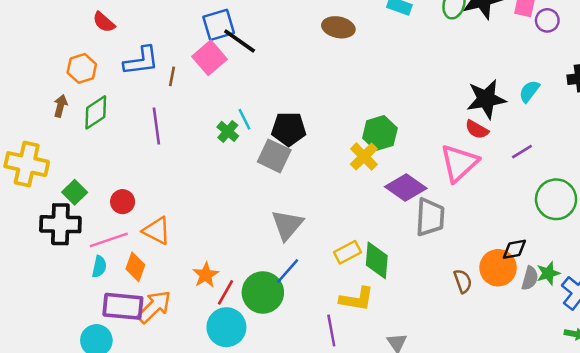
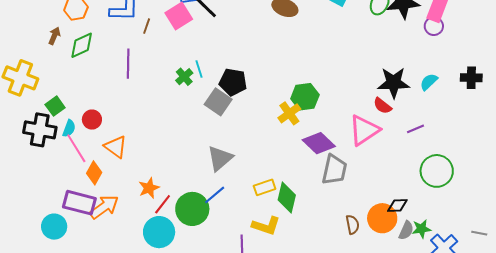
purple circle: (547, 20) -> (434, 26), moved
pink line: (109, 240) -> (76, 148), turned 68
cyan semicircle: (99, 267) -> (69, 128), moved

